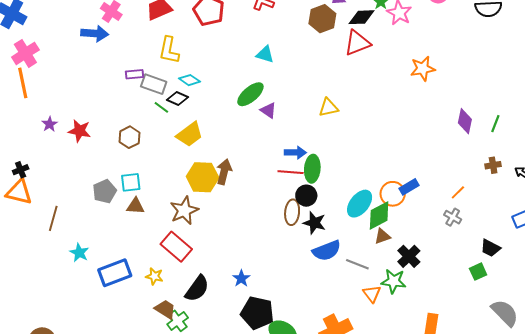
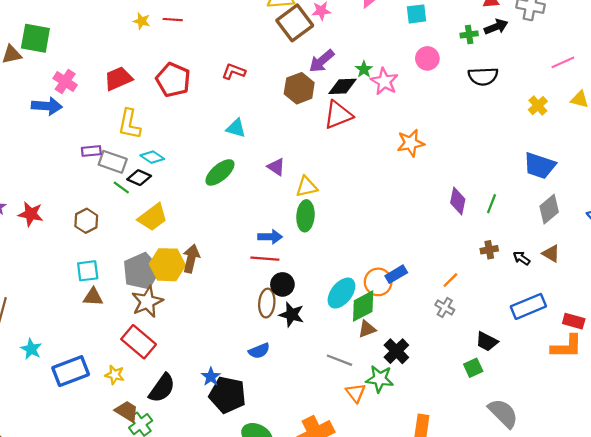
purple triangle: (268, 110) -> (276, 167), moved
green ellipse: (312, 169) -> (305, 216), moved
gray pentagon: (105, 191) -> (141, 271), moved, size x1.4
blue semicircle: (327, 251) -> (259, 351), moved, size x0.7
black pentagon: (257, 313) -> (227, 395), moved

